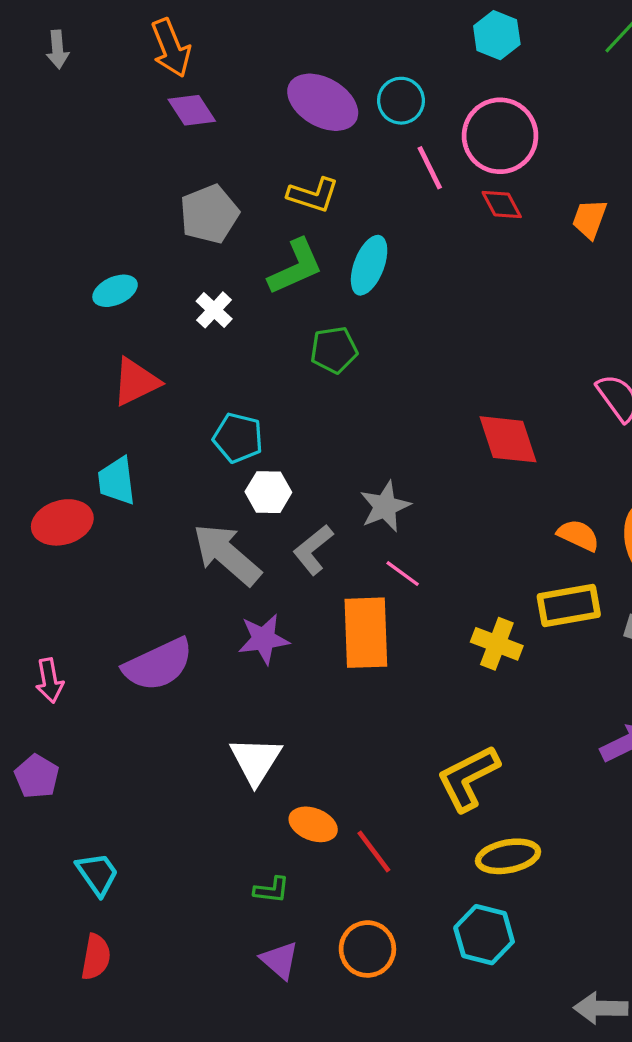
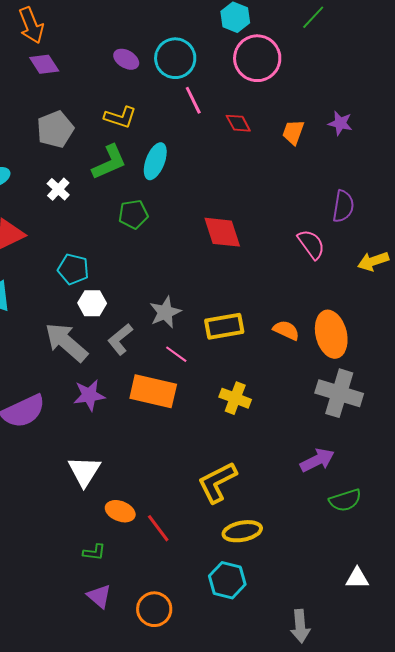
cyan circle: (401, 101) -> (175, 58), size x1.4
purple ellipse: (323, 102) -> (126, 59), size x0.6
pink circle: (500, 136) -> (257, 58), moved
red diamond: (508, 439) -> (222, 232), moved
yellow rectangle: (569, 605) -> (224, 326), moved
orange rectangle: (366, 633) -> (153, 391), turned -75
orange circle: (367, 949) -> (154, 609), moved
gray arrow: (601, 1008) -> (300, 626), turned -96

